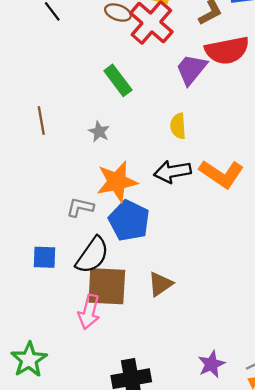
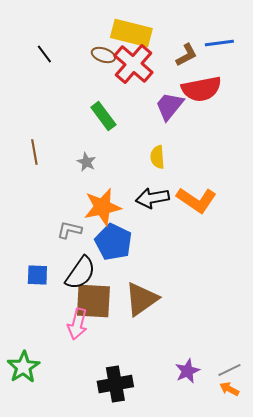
brown triangle: (160, 284) -> (141, 299), size x1.5

